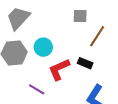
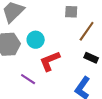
black rectangle: (85, 63) -> (91, 58), moved

